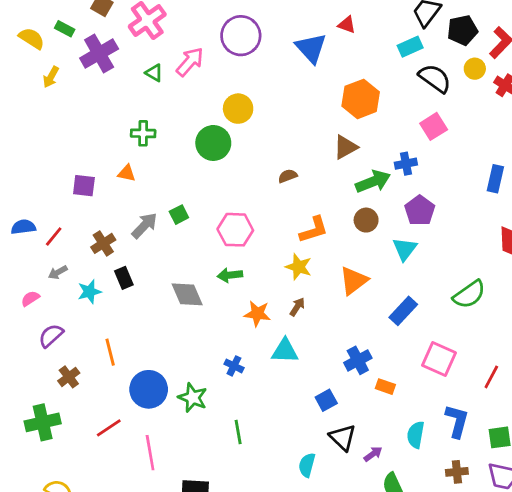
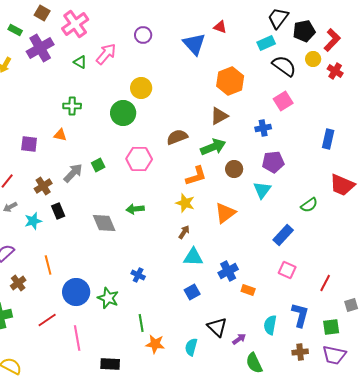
purple circle: (241, 36) -> (143, 35), size x0.6
brown semicircle: (288, 176) -> (177, 137), size x1.5
green arrow: (373, 182) -> (213, 147), moved
purple pentagon: (420, 210) -> (273, 162), turned 30
pink hexagon: (235, 230) -> (139, 159), moved
green semicircle: (469, 294) -> (309, 205), moved, size x0.7
blue rectangle: (403, 311) -> (283, 235), moved
orange star: (257, 314) -> (155, 344), moved
cyan triangle: (285, 351) -> (193, 257), moved
pink square: (439, 359) -> (287, 270), size x0.7
blue square: (326, 400) -> (192, 292), moved

